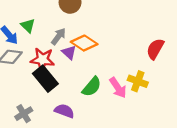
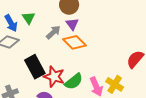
purple triangle: (69, 52) -> (72, 24), moved
red star: (42, 60) -> (54, 77), moved

